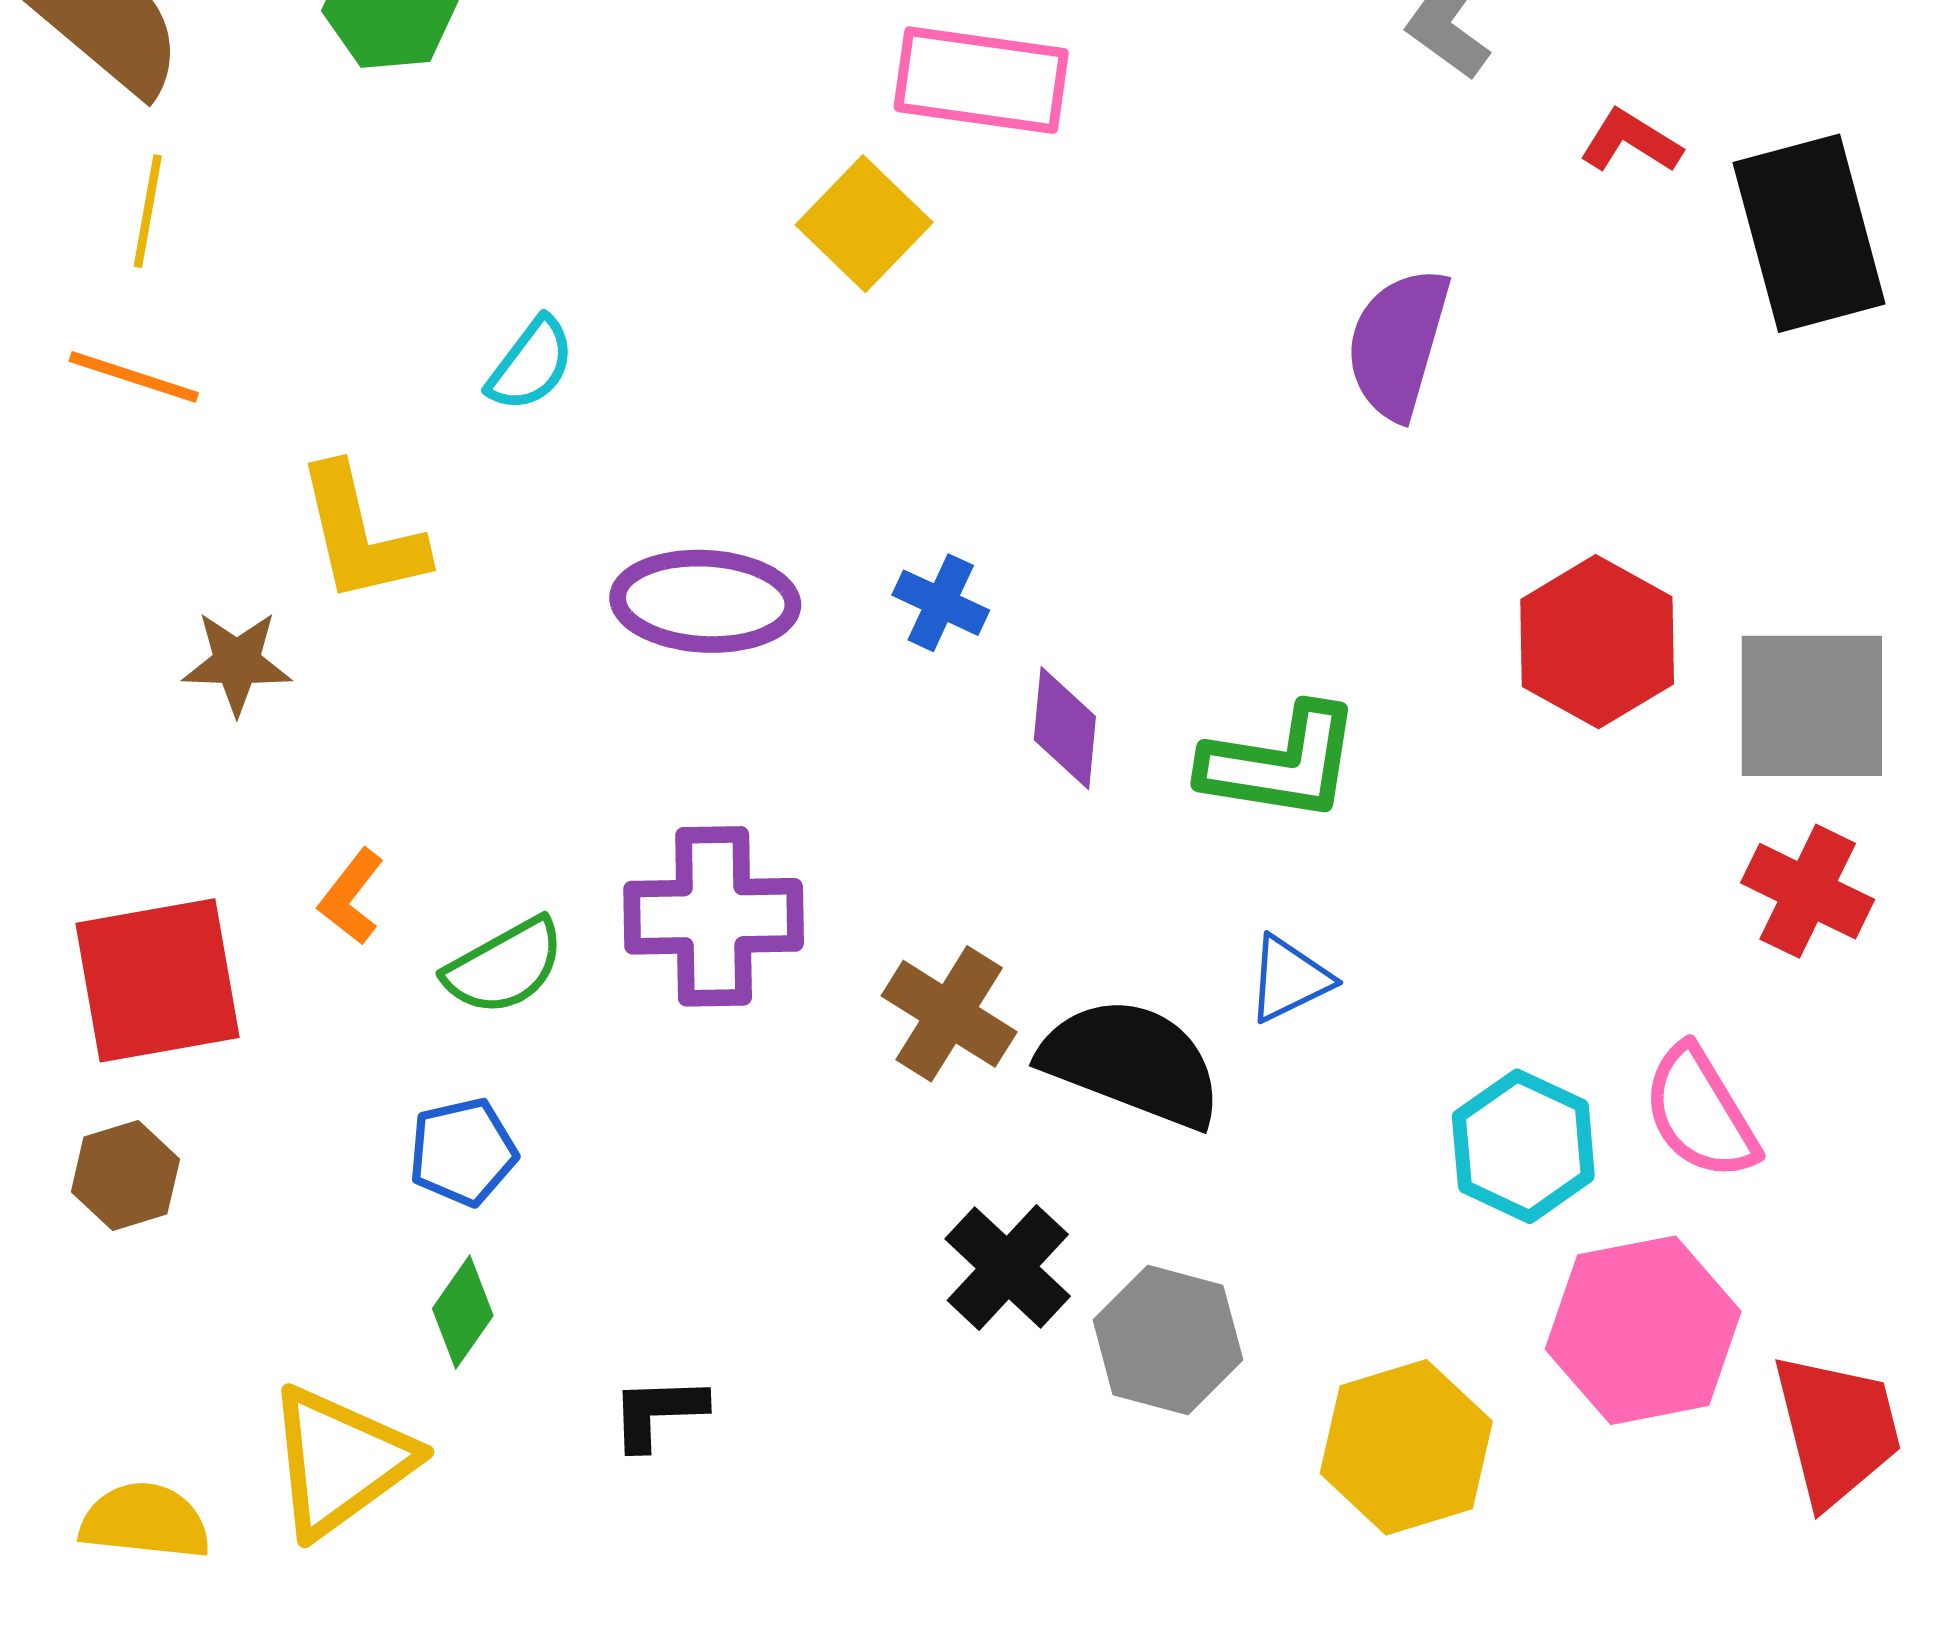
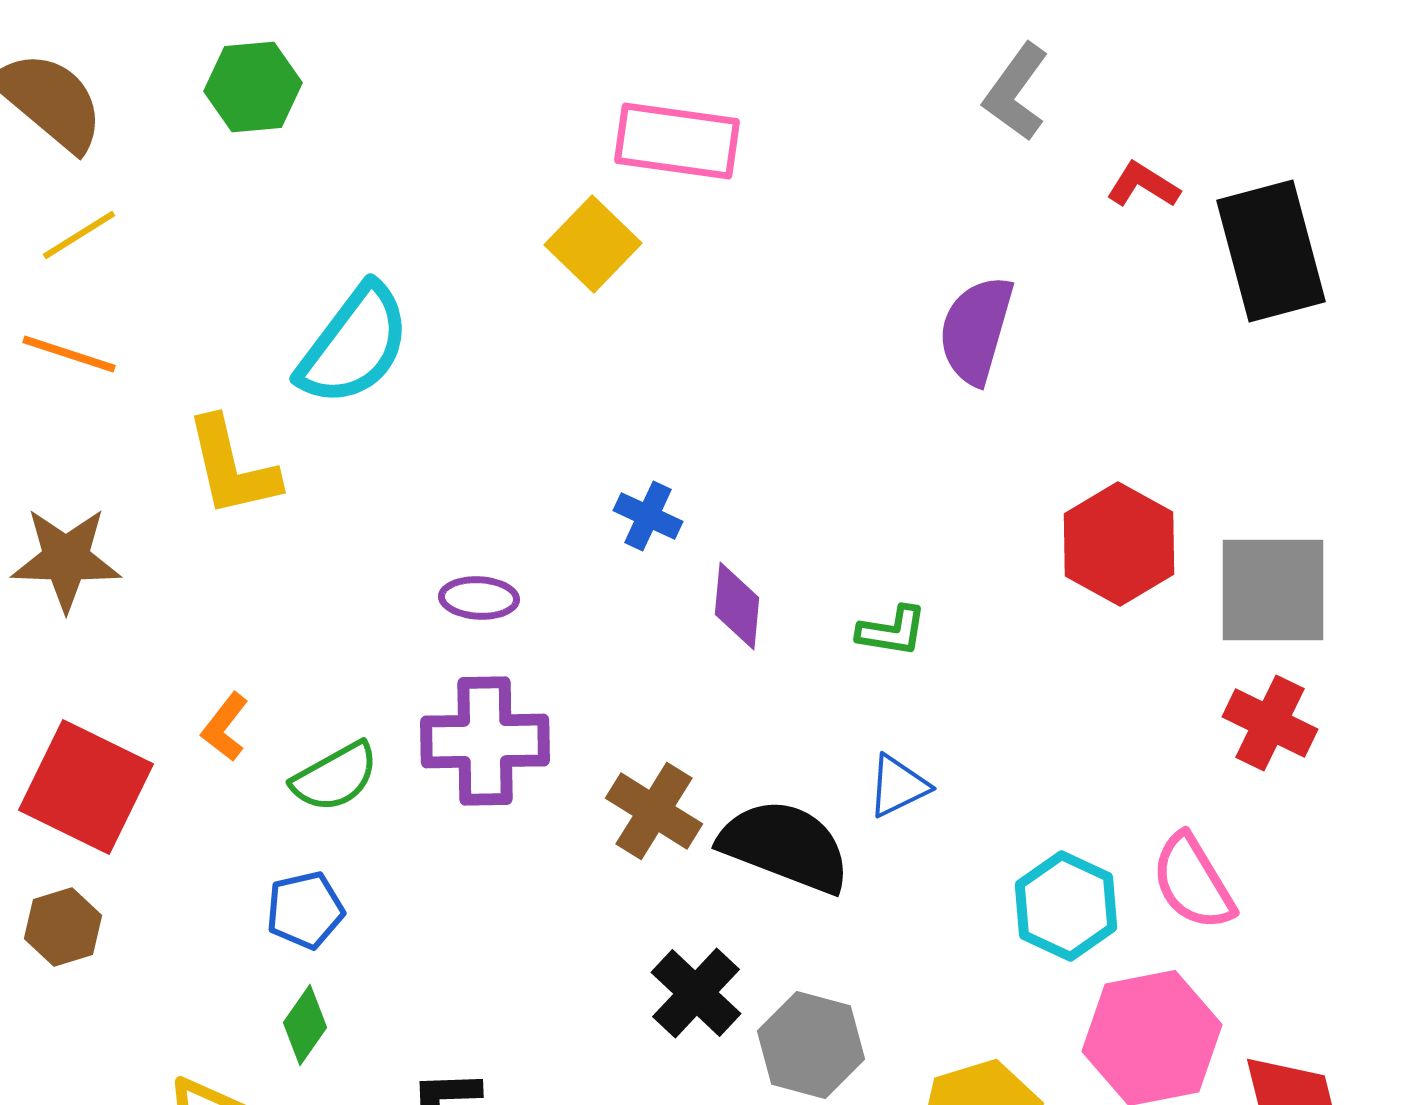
yellow line: (148, 211) -> (79, 235), turned 48
cyan semicircle: (531, 364) -> (354, 345), size x1.8
purple ellipse: (705, 601) -> (479, 598), moved, size x0.6
brown star: (237, 663) -> (66, 559), moved, size x1.4
green L-shape: (1281, 763) -> (892, 631), size x0.6
red square: (157, 980) -> (86, 787), turned 36

